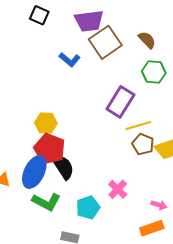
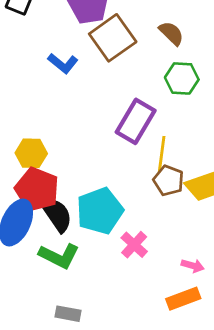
yellow line: (138, 125) -> (162, 154), turned -65
green L-shape: (46, 202) -> (59, 256), moved
cyan pentagon: (88, 207) -> (100, 211), moved, size x1.4

